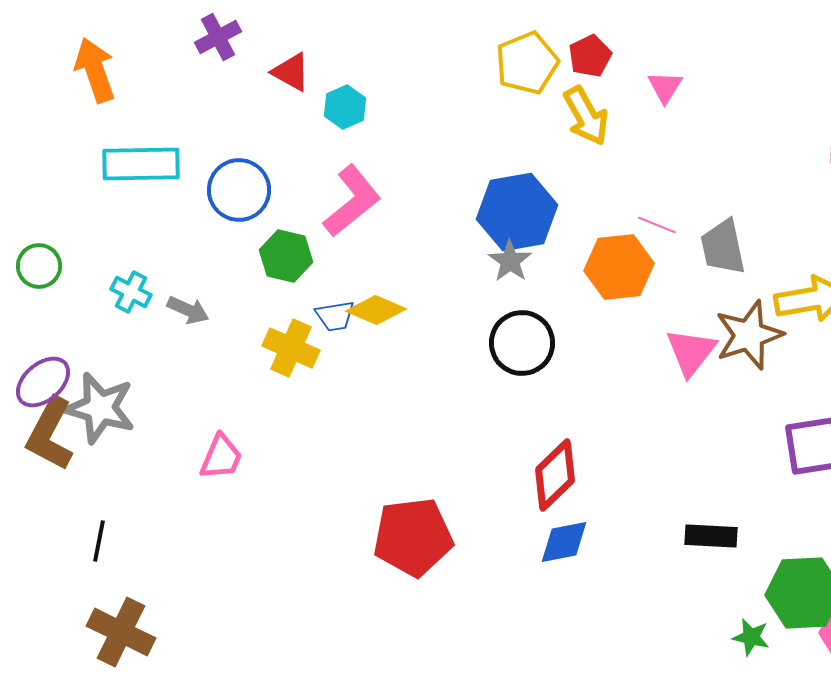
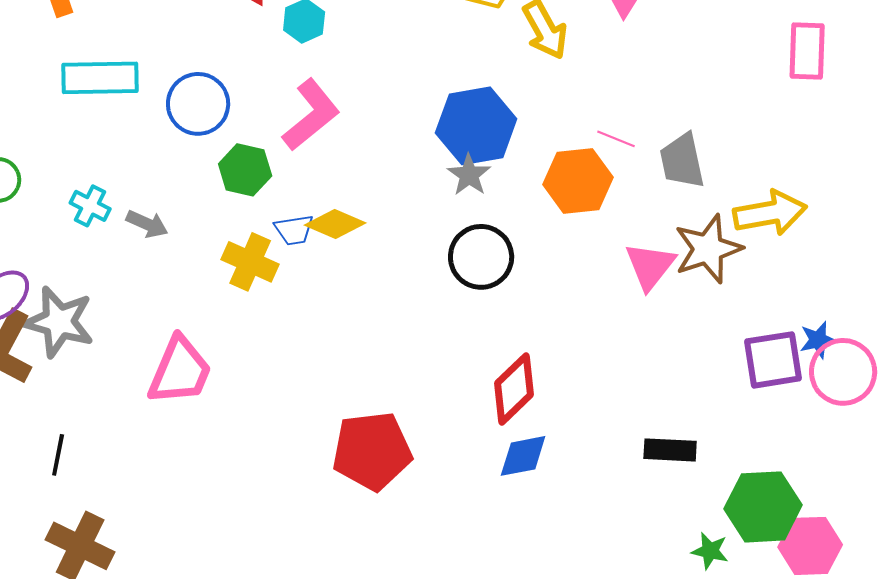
pink trapezoid: (221, 457) -> (180, 371), size x1.5

